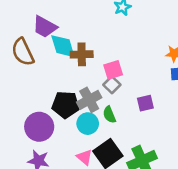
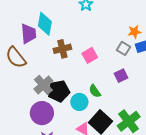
purple trapezoid: (45, 27) -> (28, 34), turned -110
cyan diamond: (63, 46) -> (45, 24), moved, turned 40
gray square: (112, 85) -> (123, 48), moved
gray cross: (89, 100) -> (43, 85), moved

